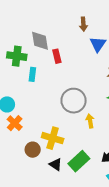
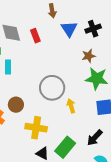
red rectangle: (57, 56) -> (35, 36), moved
brown circle: (33, 150) -> (16, 105), moved

